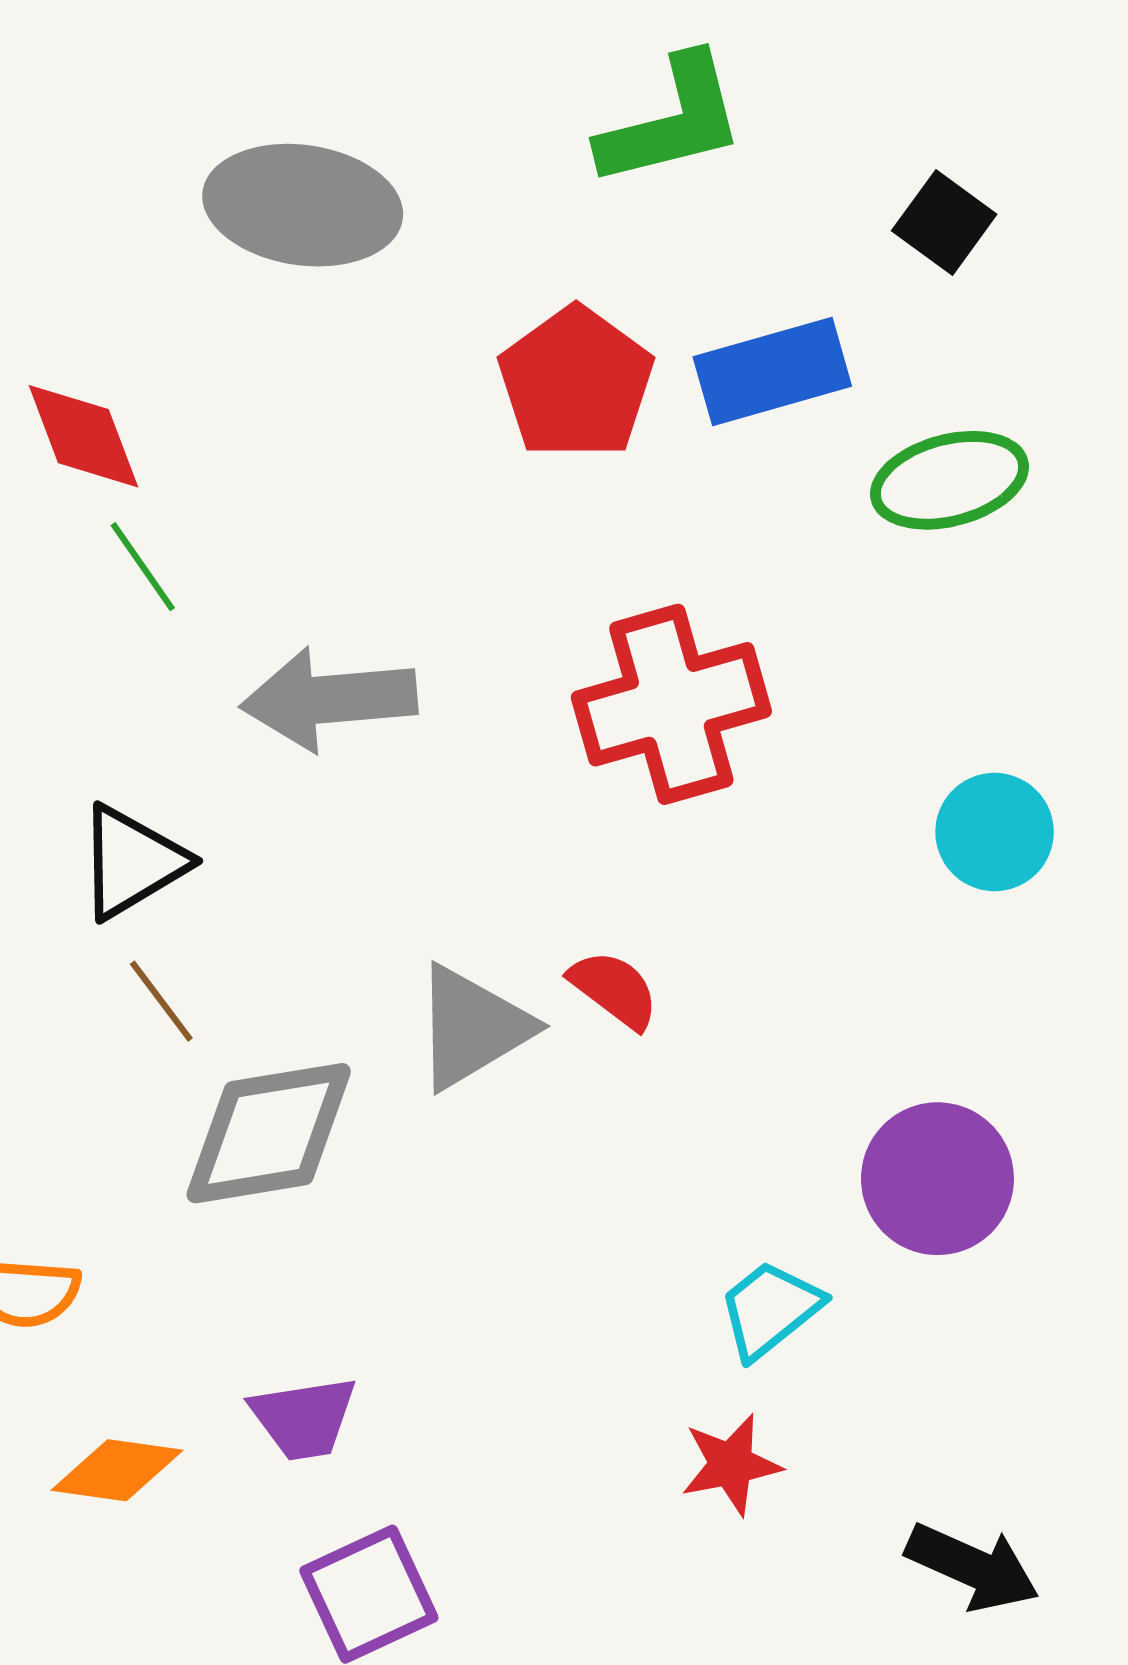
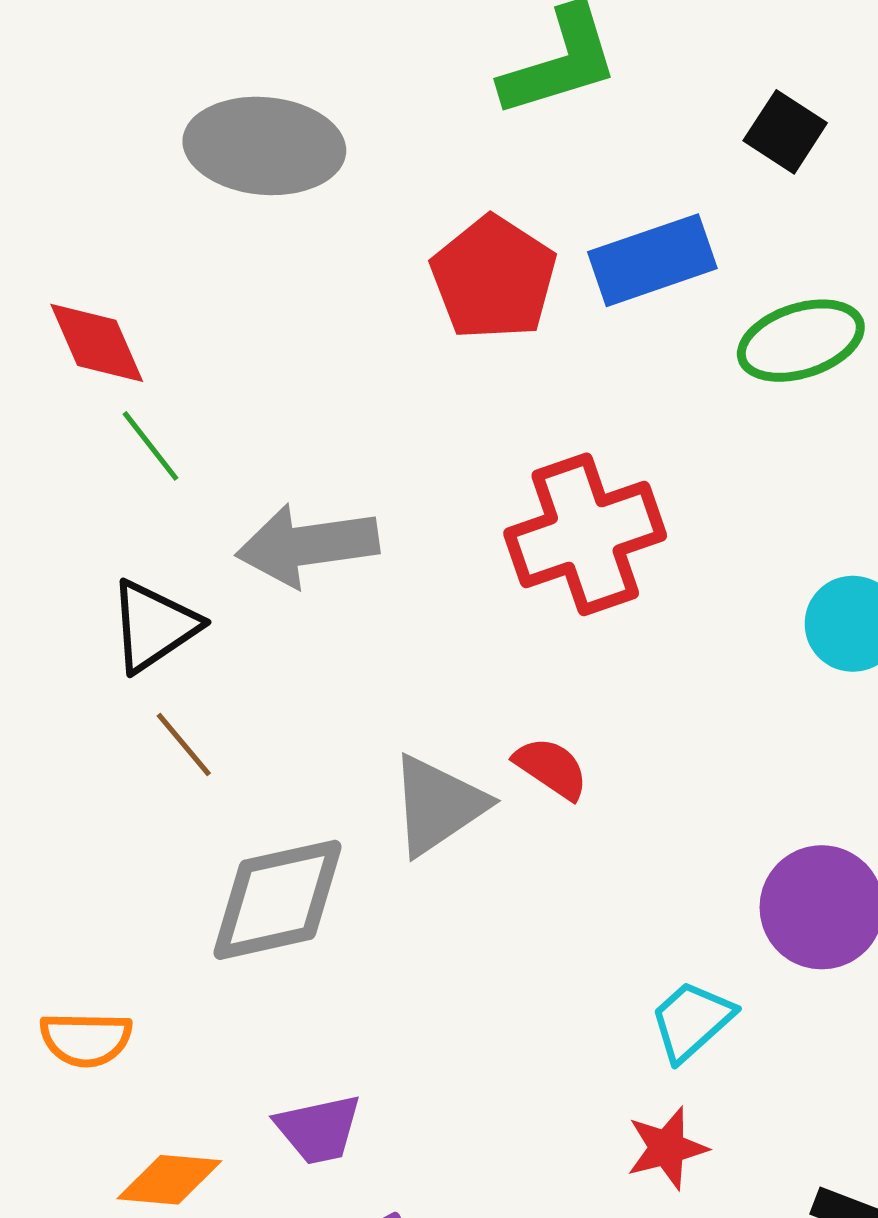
black triangle: (132, 862) -> (154, 626), moved
brown line: (161, 1001) -> (184, 744), moved

